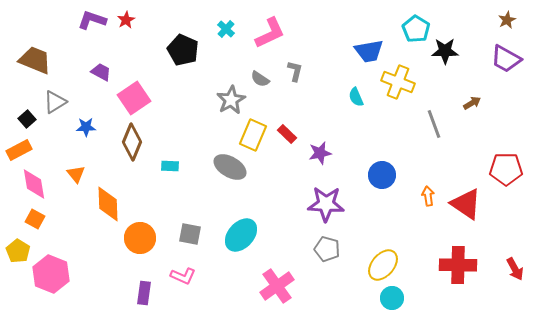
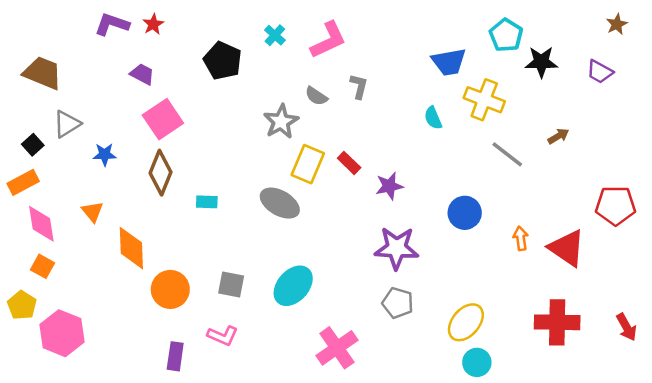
purple trapezoid: (506, 59) -> (600, 72), moved, size x0.7
purple trapezoid: (101, 72) -> (142, 74), moved
brown arrow: (472, 103) -> (558, 136), moved
gray line: (434, 124) -> (507, 154), moved, turned -32

